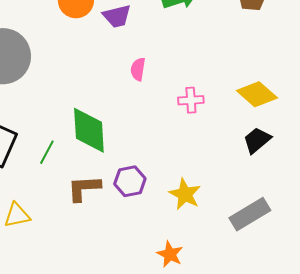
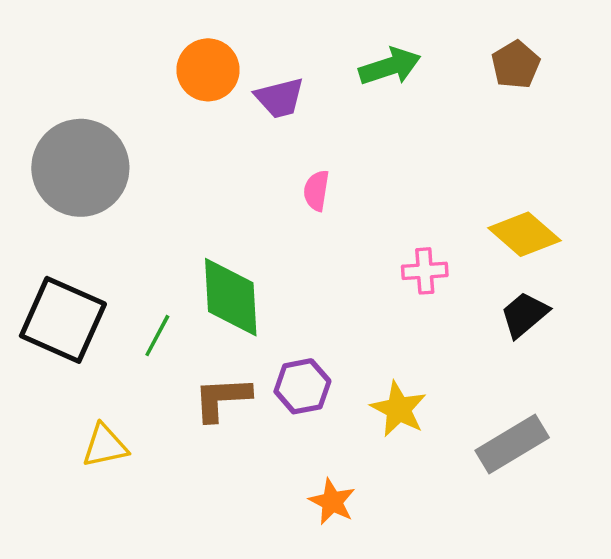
pink cross: (191, 100) -> (425, 271), moved
orange star: (170, 254) -> (332, 502), moved

